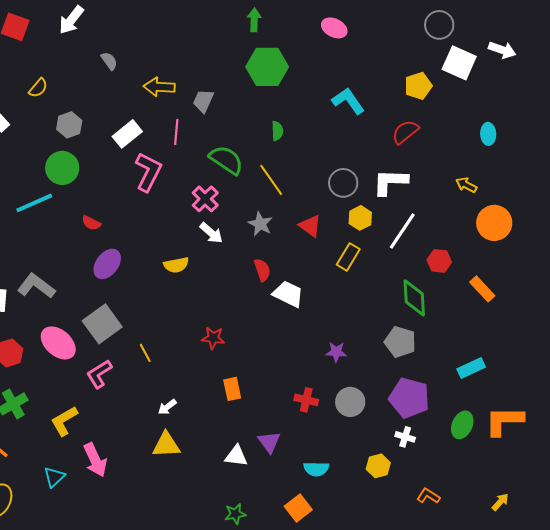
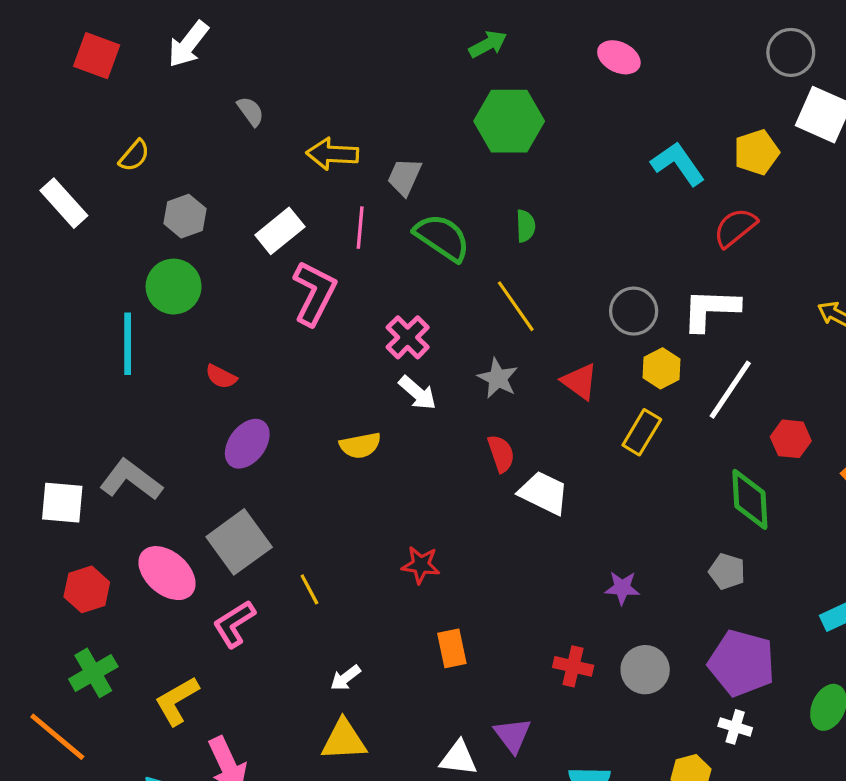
green arrow: (254, 20) -> (488, 44), turned 60
cyan L-shape: (348, 101) -> (678, 164), moved
green semicircle: (226, 160) -> (442, 237), moved
cyan line: (34, 203) -> (128, 344), turned -66
gray pentagon: (400, 342) -> (727, 571), size x0.7

